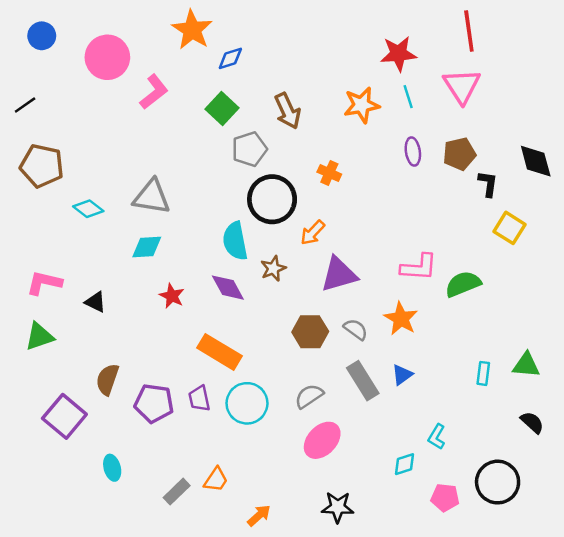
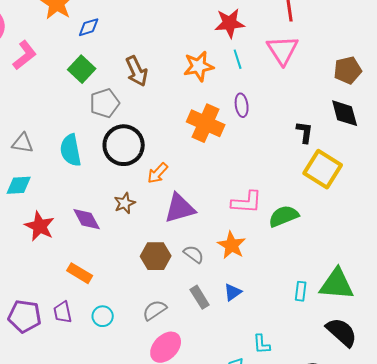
brown pentagon: (459, 154) -> (348, 70), moved
orange cross: (329, 173) -> (206, 123), moved, size x1.8
gray triangle: (152, 197) -> (23, 143), size x0.7
yellow square: (509, 228) -> (323, 169), size x1.4
cyan semicircle: (235, 241) -> (71, 150), moved
red star: (172, 296) -> (40, 226), size x1.4
orange rectangle: (220, 352) -> (80, 273), size x0.7
green triangle: (526, 365) -> (337, 284), size x1.5
gray rectangle: (363, 381) -> (200, 297), size x0.7
cyan circle: (247, 403) -> (103, 316), size x0.6
black semicircle: (532, 422) -> (342, 332), size x1.6
cyan L-shape: (437, 437) -> (262, 344), turned -35

